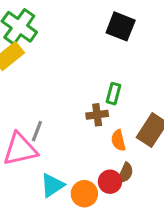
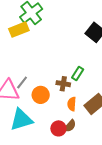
cyan triangle: (52, 185) -> (21, 120), size x1.4
orange circle: (84, 194) -> (41, 95), moved

